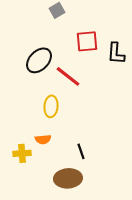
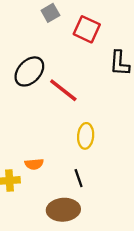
red square: (87, 41) -> (87, 29), moved, turned 30
yellow ellipse: (51, 106) -> (86, 136), moved

